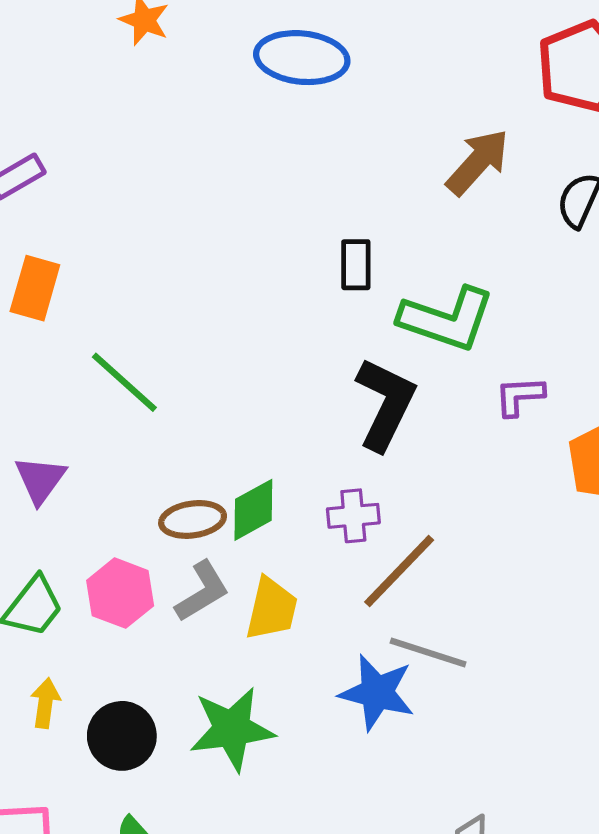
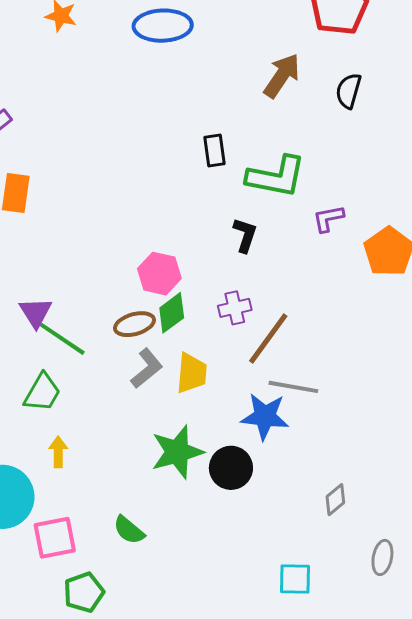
green line: (124, 382) -> (62, 339), moved
black L-shape: (385, 404) -> (245, 235), size x0.6
pink hexagon: (120, 593) -> (159, 274), moved
black circle: (122, 736) -> (231, 468), moved

